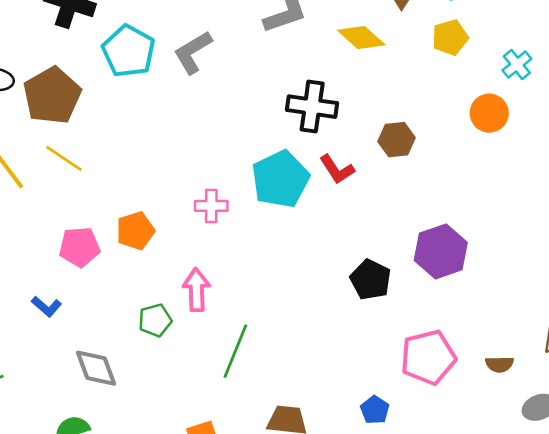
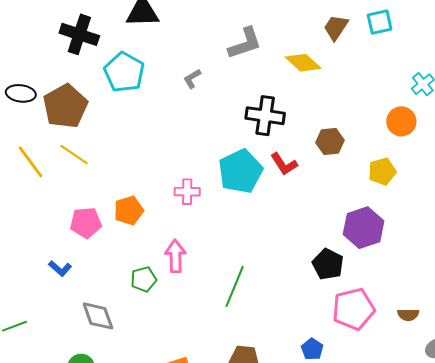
yellow pentagon: (450, 37) -> (382, 172), moved
gray L-shape: (193, 52) -> (192, 79), moved, size x0.6
black pentagon: (370, 280) -> (328, 264), moved
green line: (235, 351) -> (235, 286), moved

